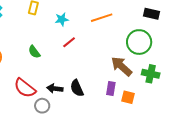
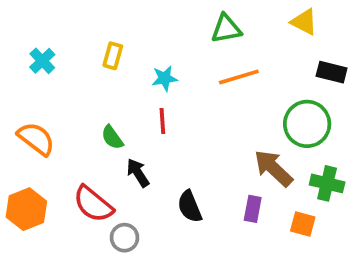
red line: (69, 42) -> (162, 121), moved, turned -56
black arrow: (55, 88) -> (138, 173), moved, turned 49
orange square: (128, 97) -> (303, 224), moved

